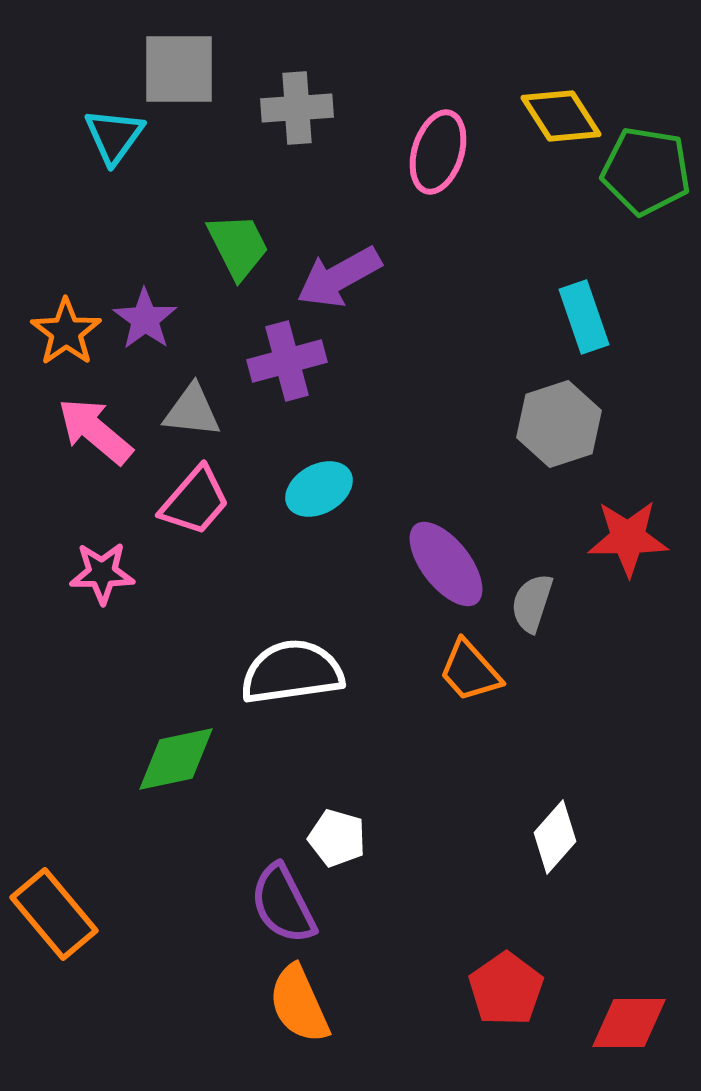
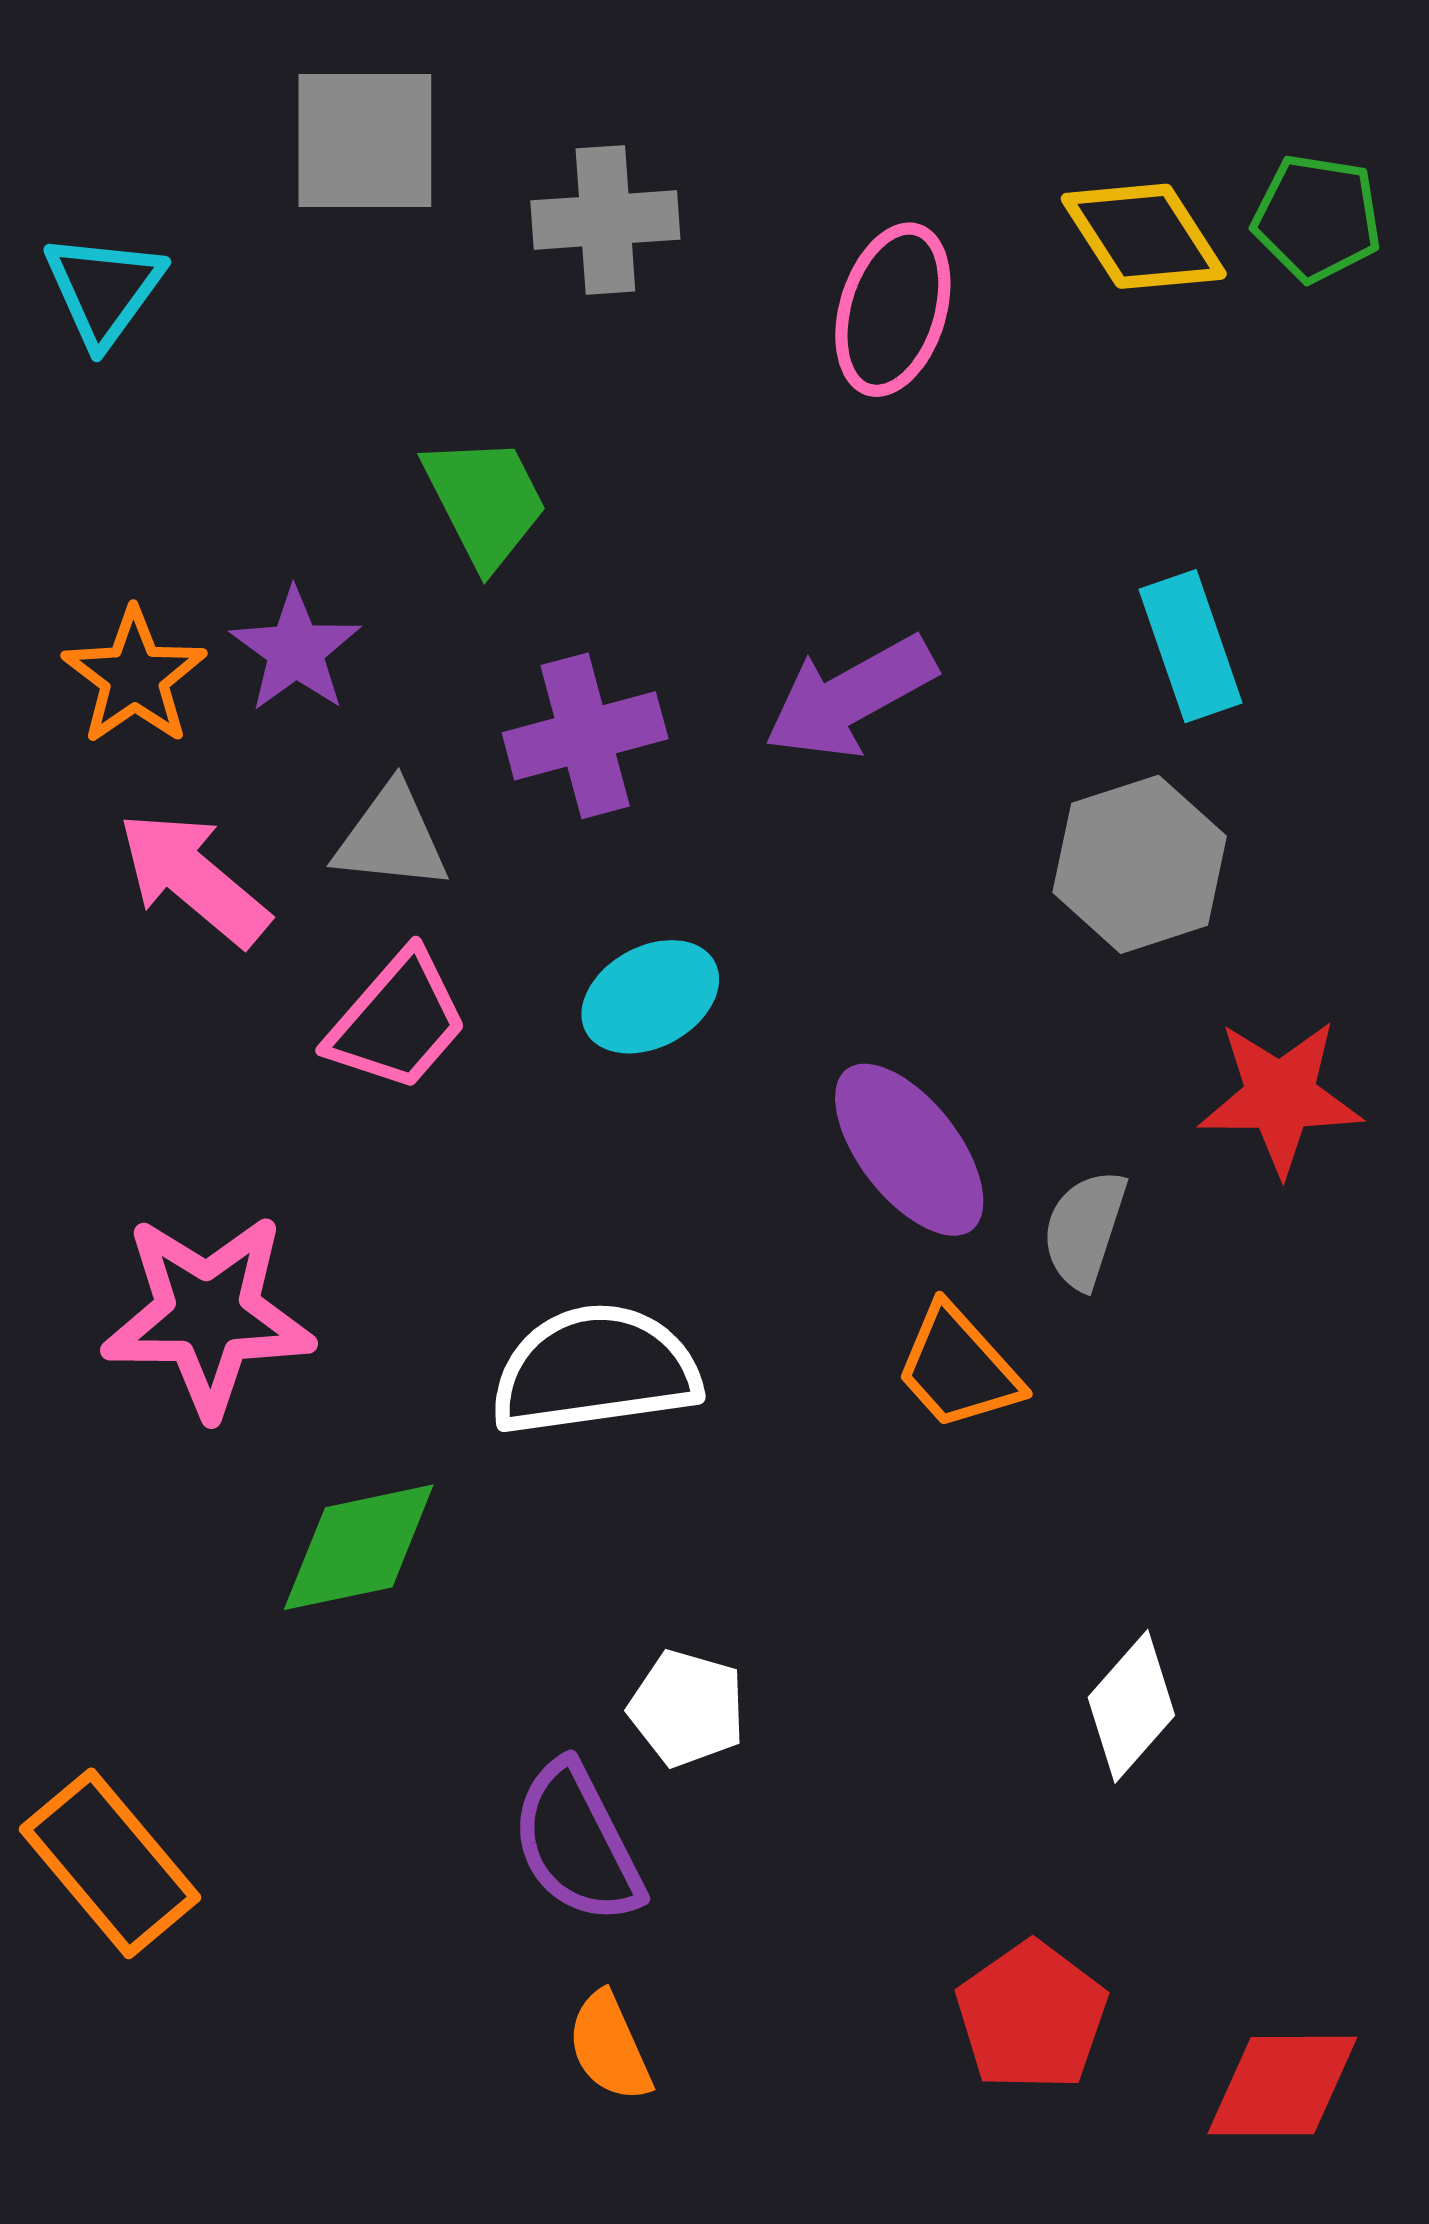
cyan triangle: (114, 136) -> (104, 289), moved
green pentagon: (646, 171) -> (1317, 218), moved, size x0.7
purple arrow: (339, 277) -> (850, 697), moved
pink star: (102, 573) -> (208, 1315), moved, size x1.6
orange semicircle: (299, 1004) -> (609, 2047), size x0.7

